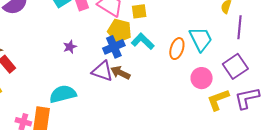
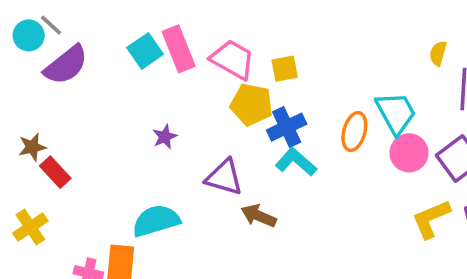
cyan L-shape: (143, 41) -> (296, 162), moved
blue cross: (114, 47) -> (287, 127), moved
brown arrow: (120, 73) -> (259, 216), moved
pink circle: (202, 78) -> (409, 153), moved

